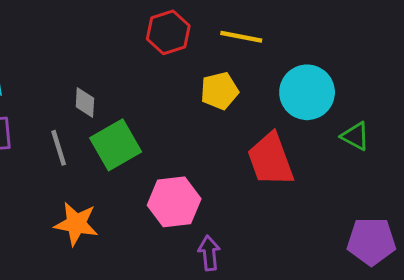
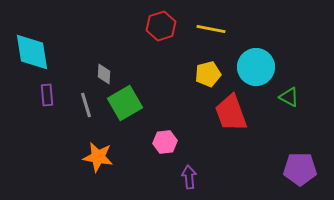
yellow pentagon: (219, 91) -> (208, 74), moved
pink hexagon: (174, 202) -> (165, 142), size x0.7

